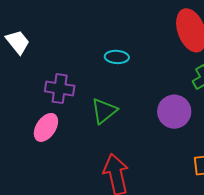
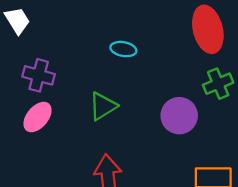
purple cross: (60, 89) -> (39, 75), moved

